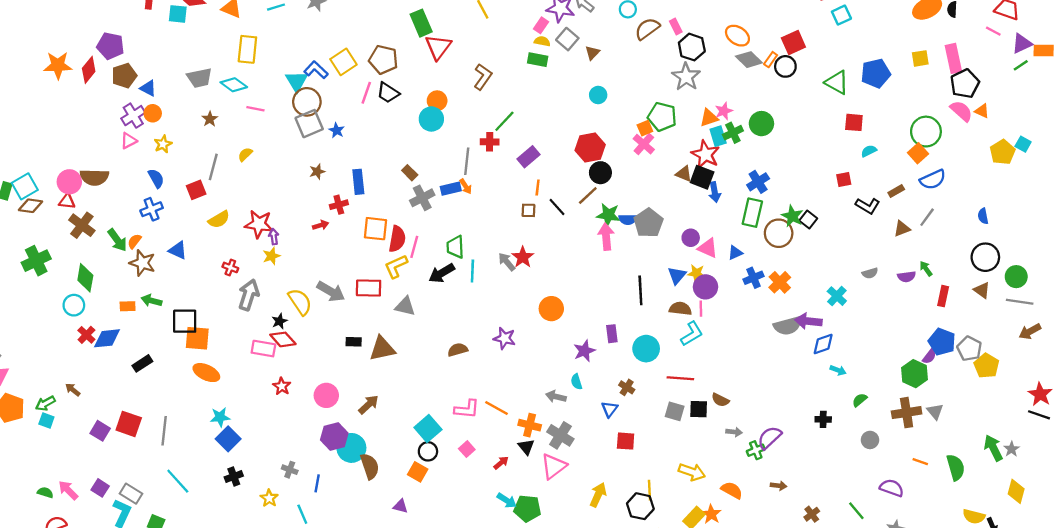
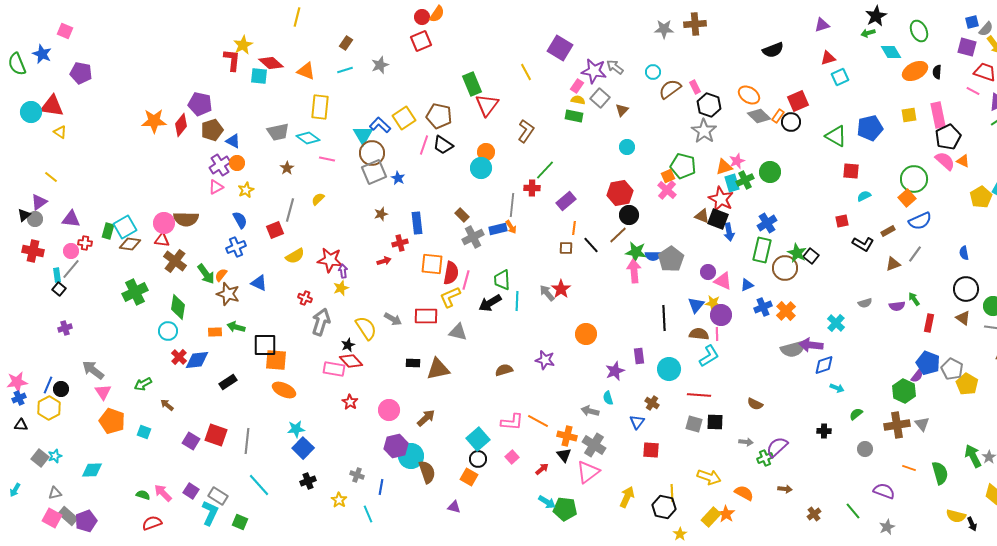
gray arrow: (331, 291) -> (393, 319), size x0.7
brown semicircle: (720, 400) -> (755, 404), moved
green arrow: (45, 403) -> (143, 384), moved

